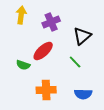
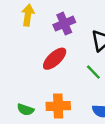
green semicircle: (23, 65) -> (25, 110), moved

